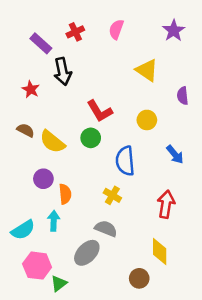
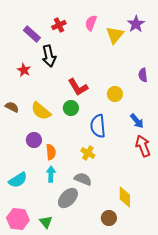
yellow triangle: (147, 70) -> (115, 35), moved, turned 36
brown semicircle: (26, 130) -> (12, 107), moved
red arrow: (166, 204) -> (143, 146), moved, turned -30
cyan arrow: (54, 221) -> (51, 174), moved
pink hexagon: (37, 266) -> (18, 219), moved
green triangle: (59, 283) -> (46, 222), turned -32

